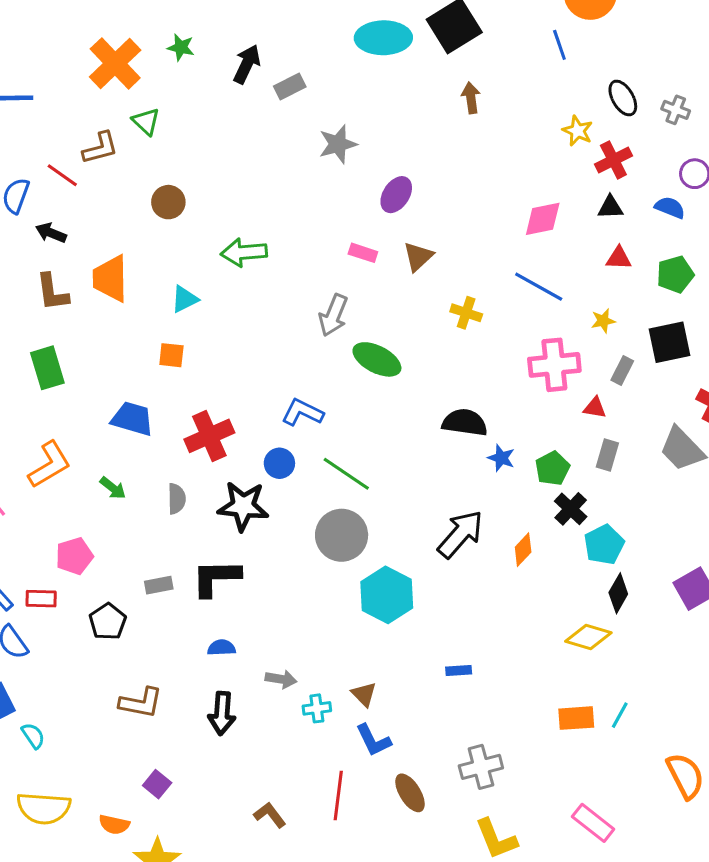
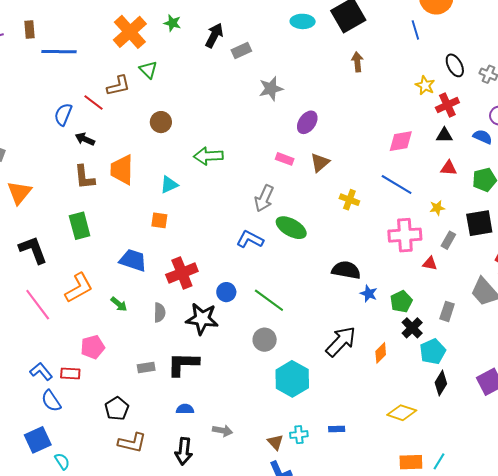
cyan ellipse: (383, 38) -> (303, 21), size x0.7
blue L-shape: (302, 412) -> (250, 239), moved
gray rectangle: (607, 455) -> (447, 311), moved
gray circle: (342, 535) -> (265, 340), size x0.7
black pentagon: (108, 622) -> (117, 409), moved
yellow diamond: (588, 637) -> (402, 413), moved
cyan cross: (317, 708) -> (299, 435), moved

